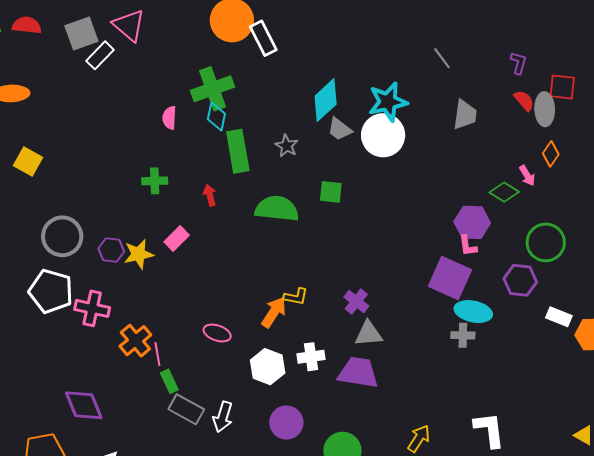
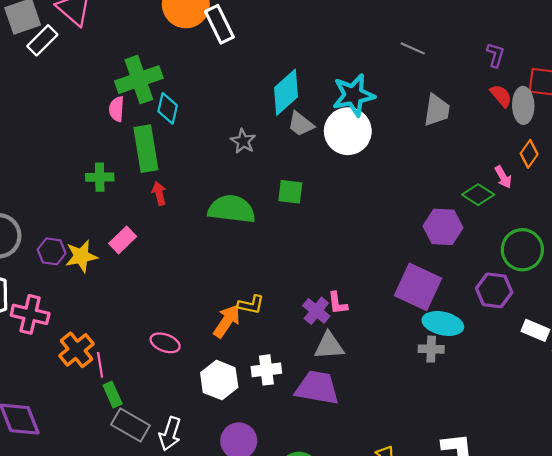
gray line: (442, 58) -> (413, 48), turned -30
green cross: (213, 89) -> (139, 80), moved
green rectangle: (238, 151) -> (146, 149), moved
pink L-shape: (468, 246) -> (338, 303), moved

